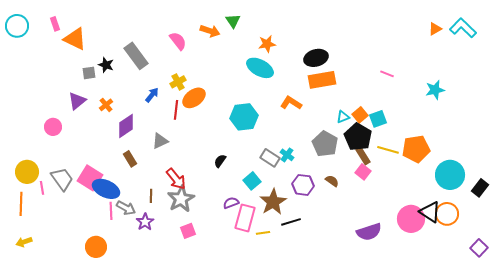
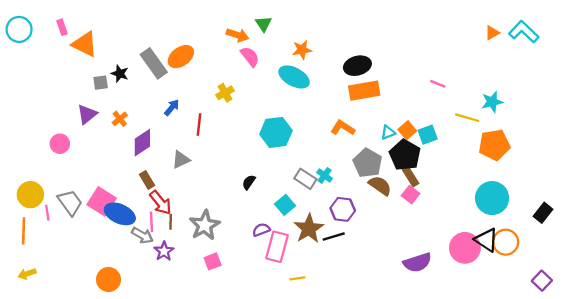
pink semicircle: (178, 41) -> (250, 57), moved
yellow cross: (178, 82) -> (225, 93), moved
orange ellipse: (194, 98) -> (181, 57), moved
orange L-shape: (291, 103) -> (343, 128), moved
orange pentagon: (416, 149) -> (494, 145), moved
yellow line: (388, 150) -> (467, 118), moved
cyan circle: (450, 175) -> (492, 198), moved
red arrow: (176, 179) -> (161, 203), moved
brown semicircle: (332, 181) -> (380, 186), moved, size x1.5
pink line: (111, 211) -> (151, 222), moved
black line: (291, 222) -> (334, 237), moved
yellow line: (263, 233) -> (297, 278), moved

